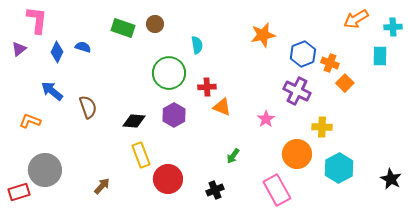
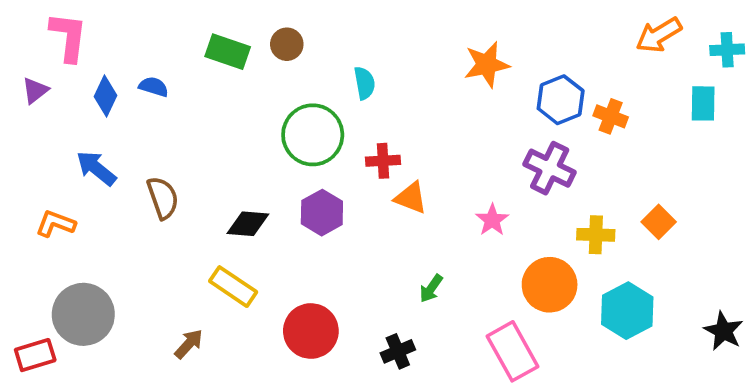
orange square: (345, 83) -> (659, 222), moved
yellow rectangle: (141, 155) -> (233, 287), moved, turned -35

